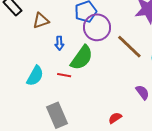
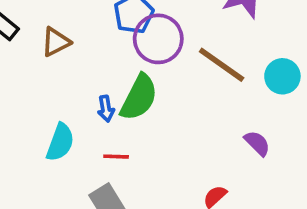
blue arrow: (59, 43) -> (106, 109), moved
red line: (64, 75) -> (116, 157), moved

